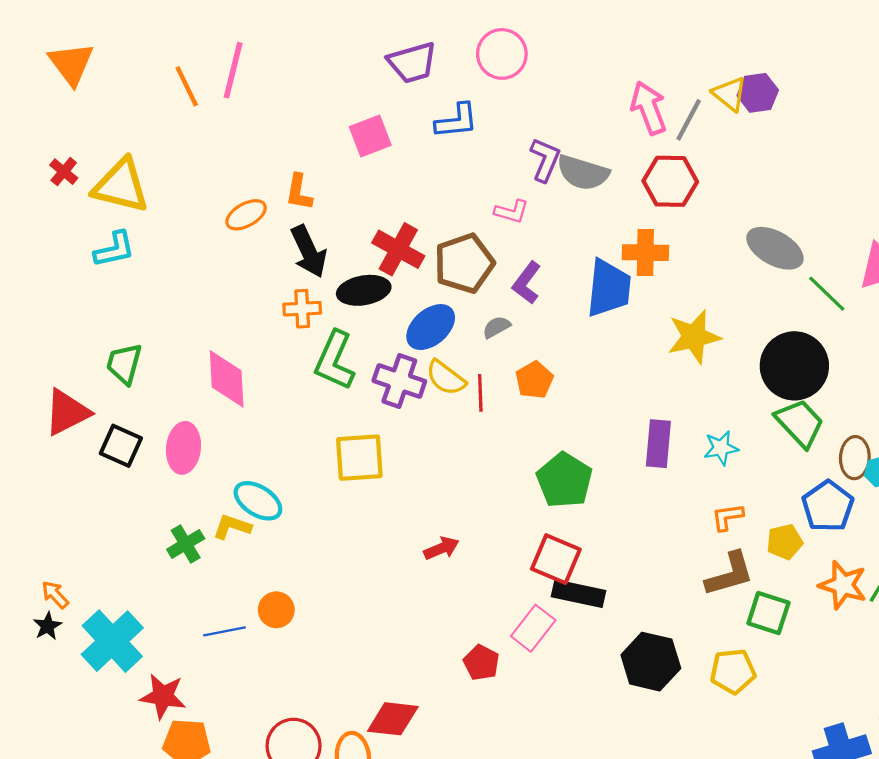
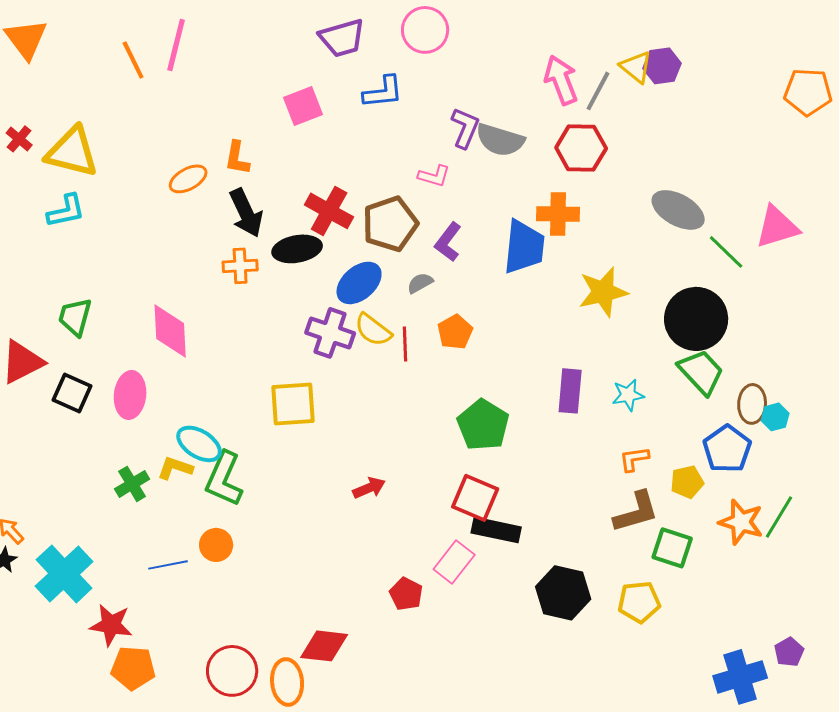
green L-shape: (335, 360) -> (224, 479), moved

